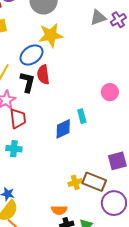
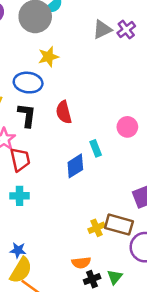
yellow star: (51, 35) -> (48, 57), size x0.7
blue ellipse: (32, 55) -> (28, 83), turned 50
red semicircle: (43, 75) -> (64, 112), moved
pink circle: (110, 92) -> (127, 127), moved

